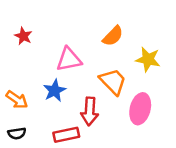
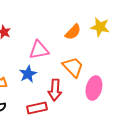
yellow star: (148, 59) -> (100, 27), moved

